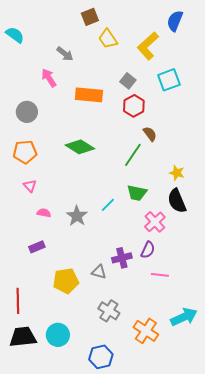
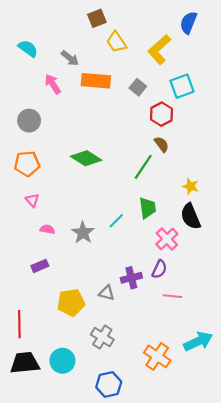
cyan semicircle: (15, 35) -> (28, 48), moved
orange rectangle: (89, 95) -> (96, 81), moved
red hexagon: (134, 106) -> (162, 114), moved
green trapezoid: (137, 193) -> (148, 208), turned -110
gray cross: (109, 311) -> (102, 337), moved

